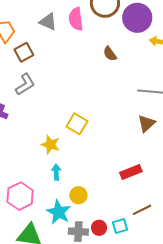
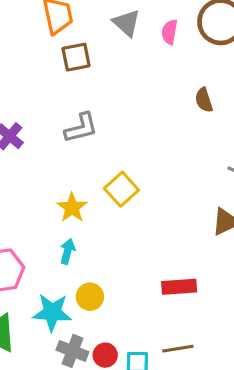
pink semicircle: (76, 19) -> (170, 32), size x0.7
gray L-shape: (25, 84) -> (81, 128), moved
cyan star: (59, 212) -> (52, 312), turned 30

